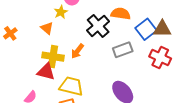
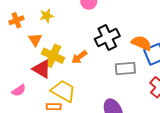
yellow star: (61, 12) -> (47, 16), moved
orange semicircle: (121, 14) -> (141, 43), moved
orange triangle: (47, 28) -> (35, 40), moved

